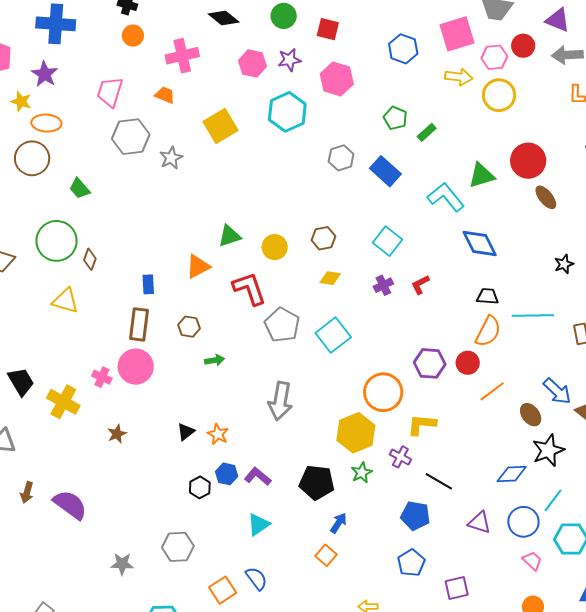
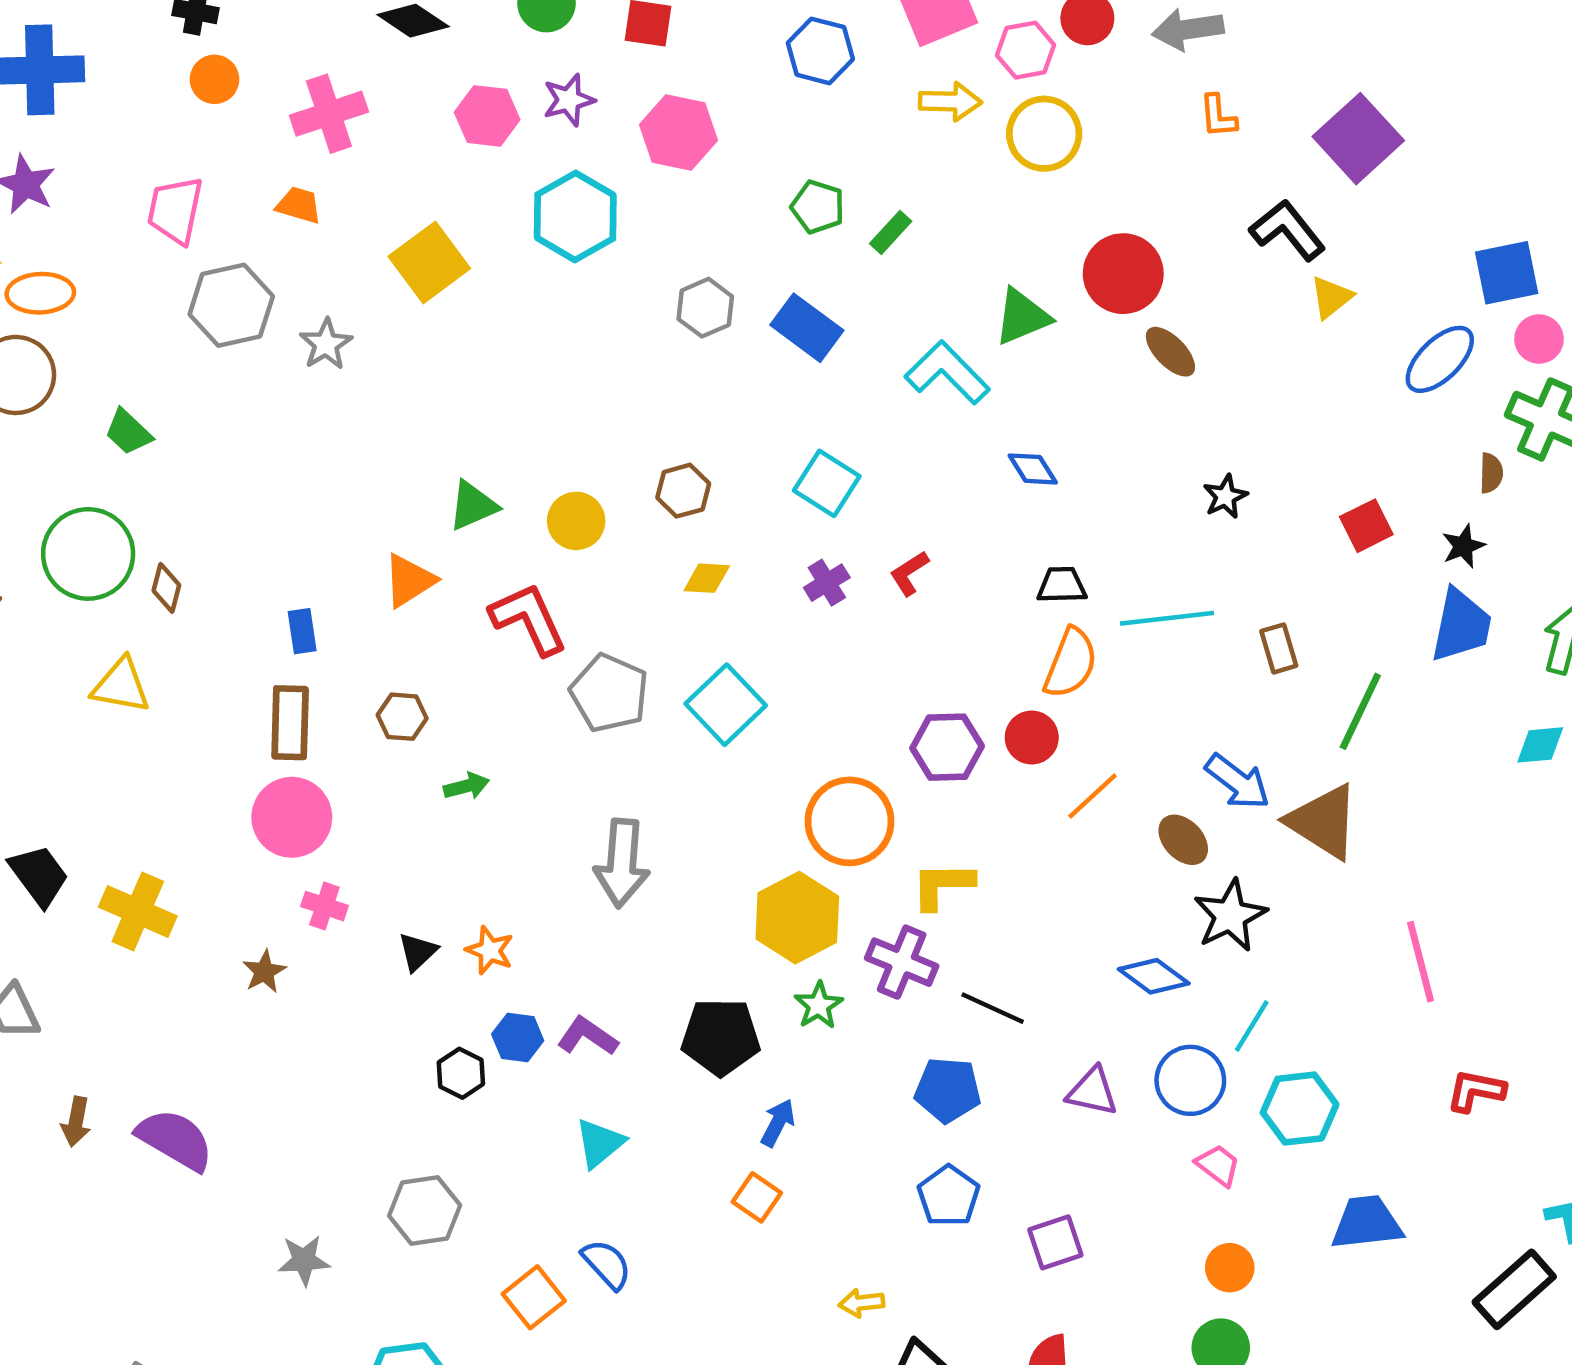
blue diamond: (480, 244) -> (1033, 469), size x0.6
pink cross: (102, 377) -> (324, 906), moved
purple cross: (400, 457) -> (902, 962), size x1.4
blue diamond: (512, 474) -> (1154, 976), turned 44

